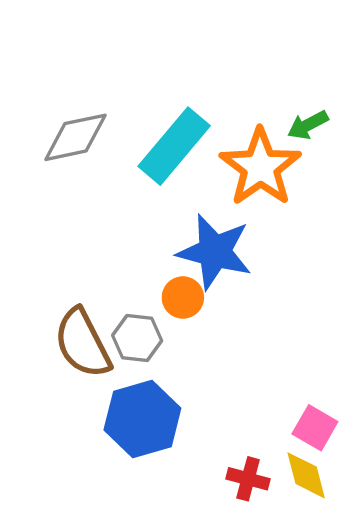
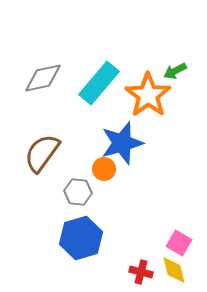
blue star: (215, 252) -> (122, 143), turned -30
brown semicircle: (83, 343) -> (42, 153), moved, turned 63

